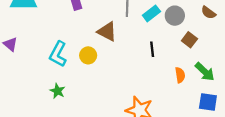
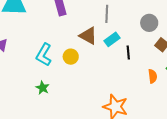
cyan rectangle: (151, 13) -> (112, 39), moved

